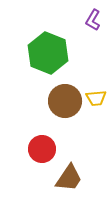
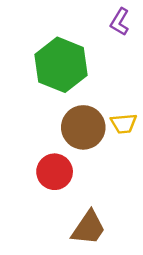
red circle: (42, 149) -> (55, 172), moved

